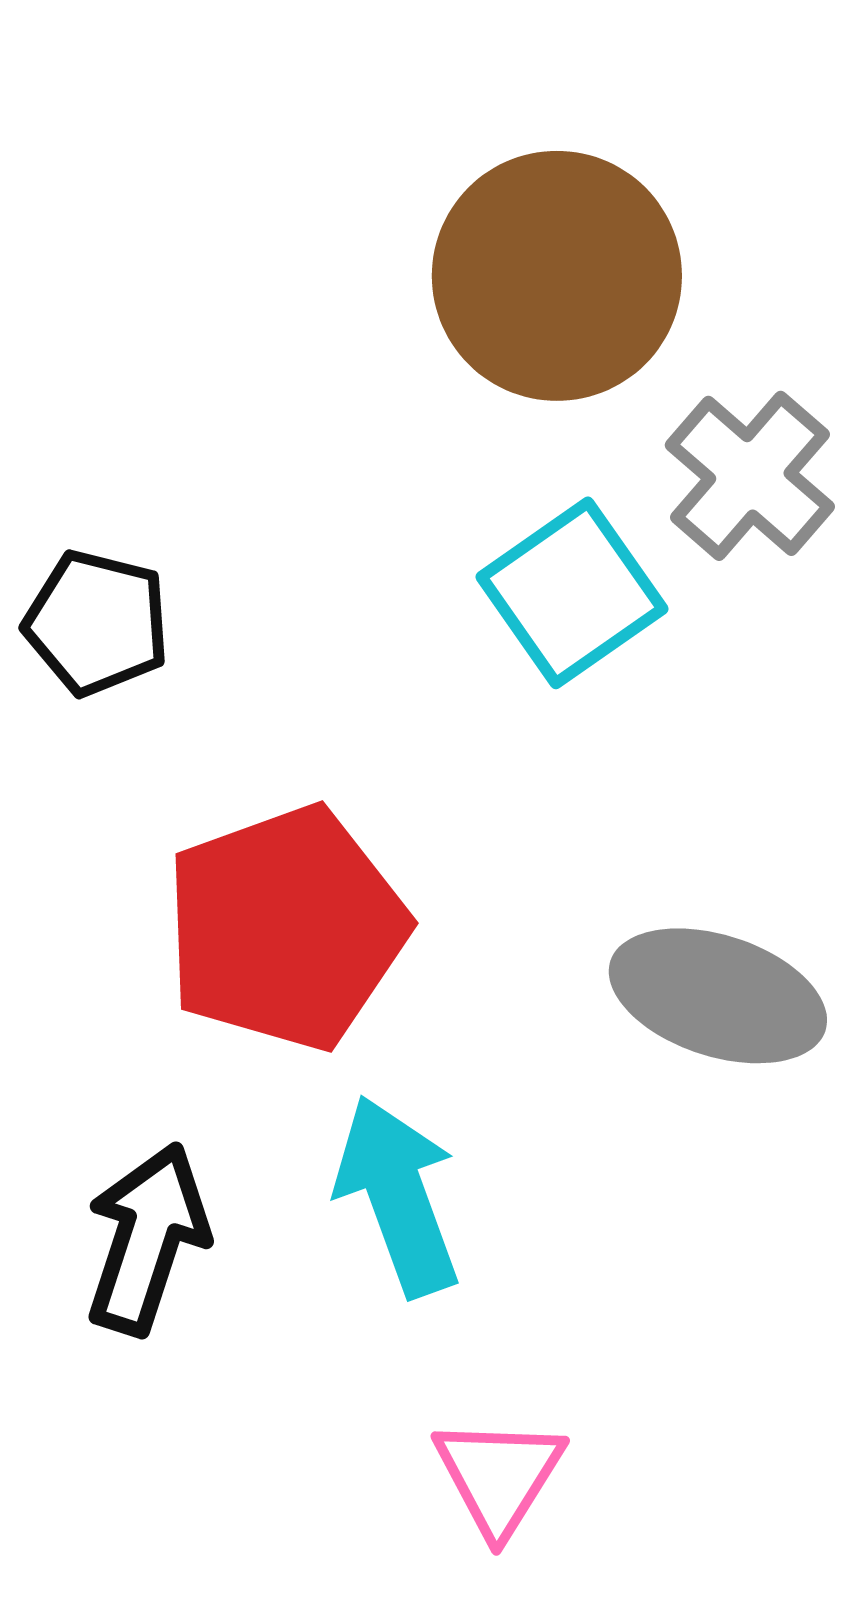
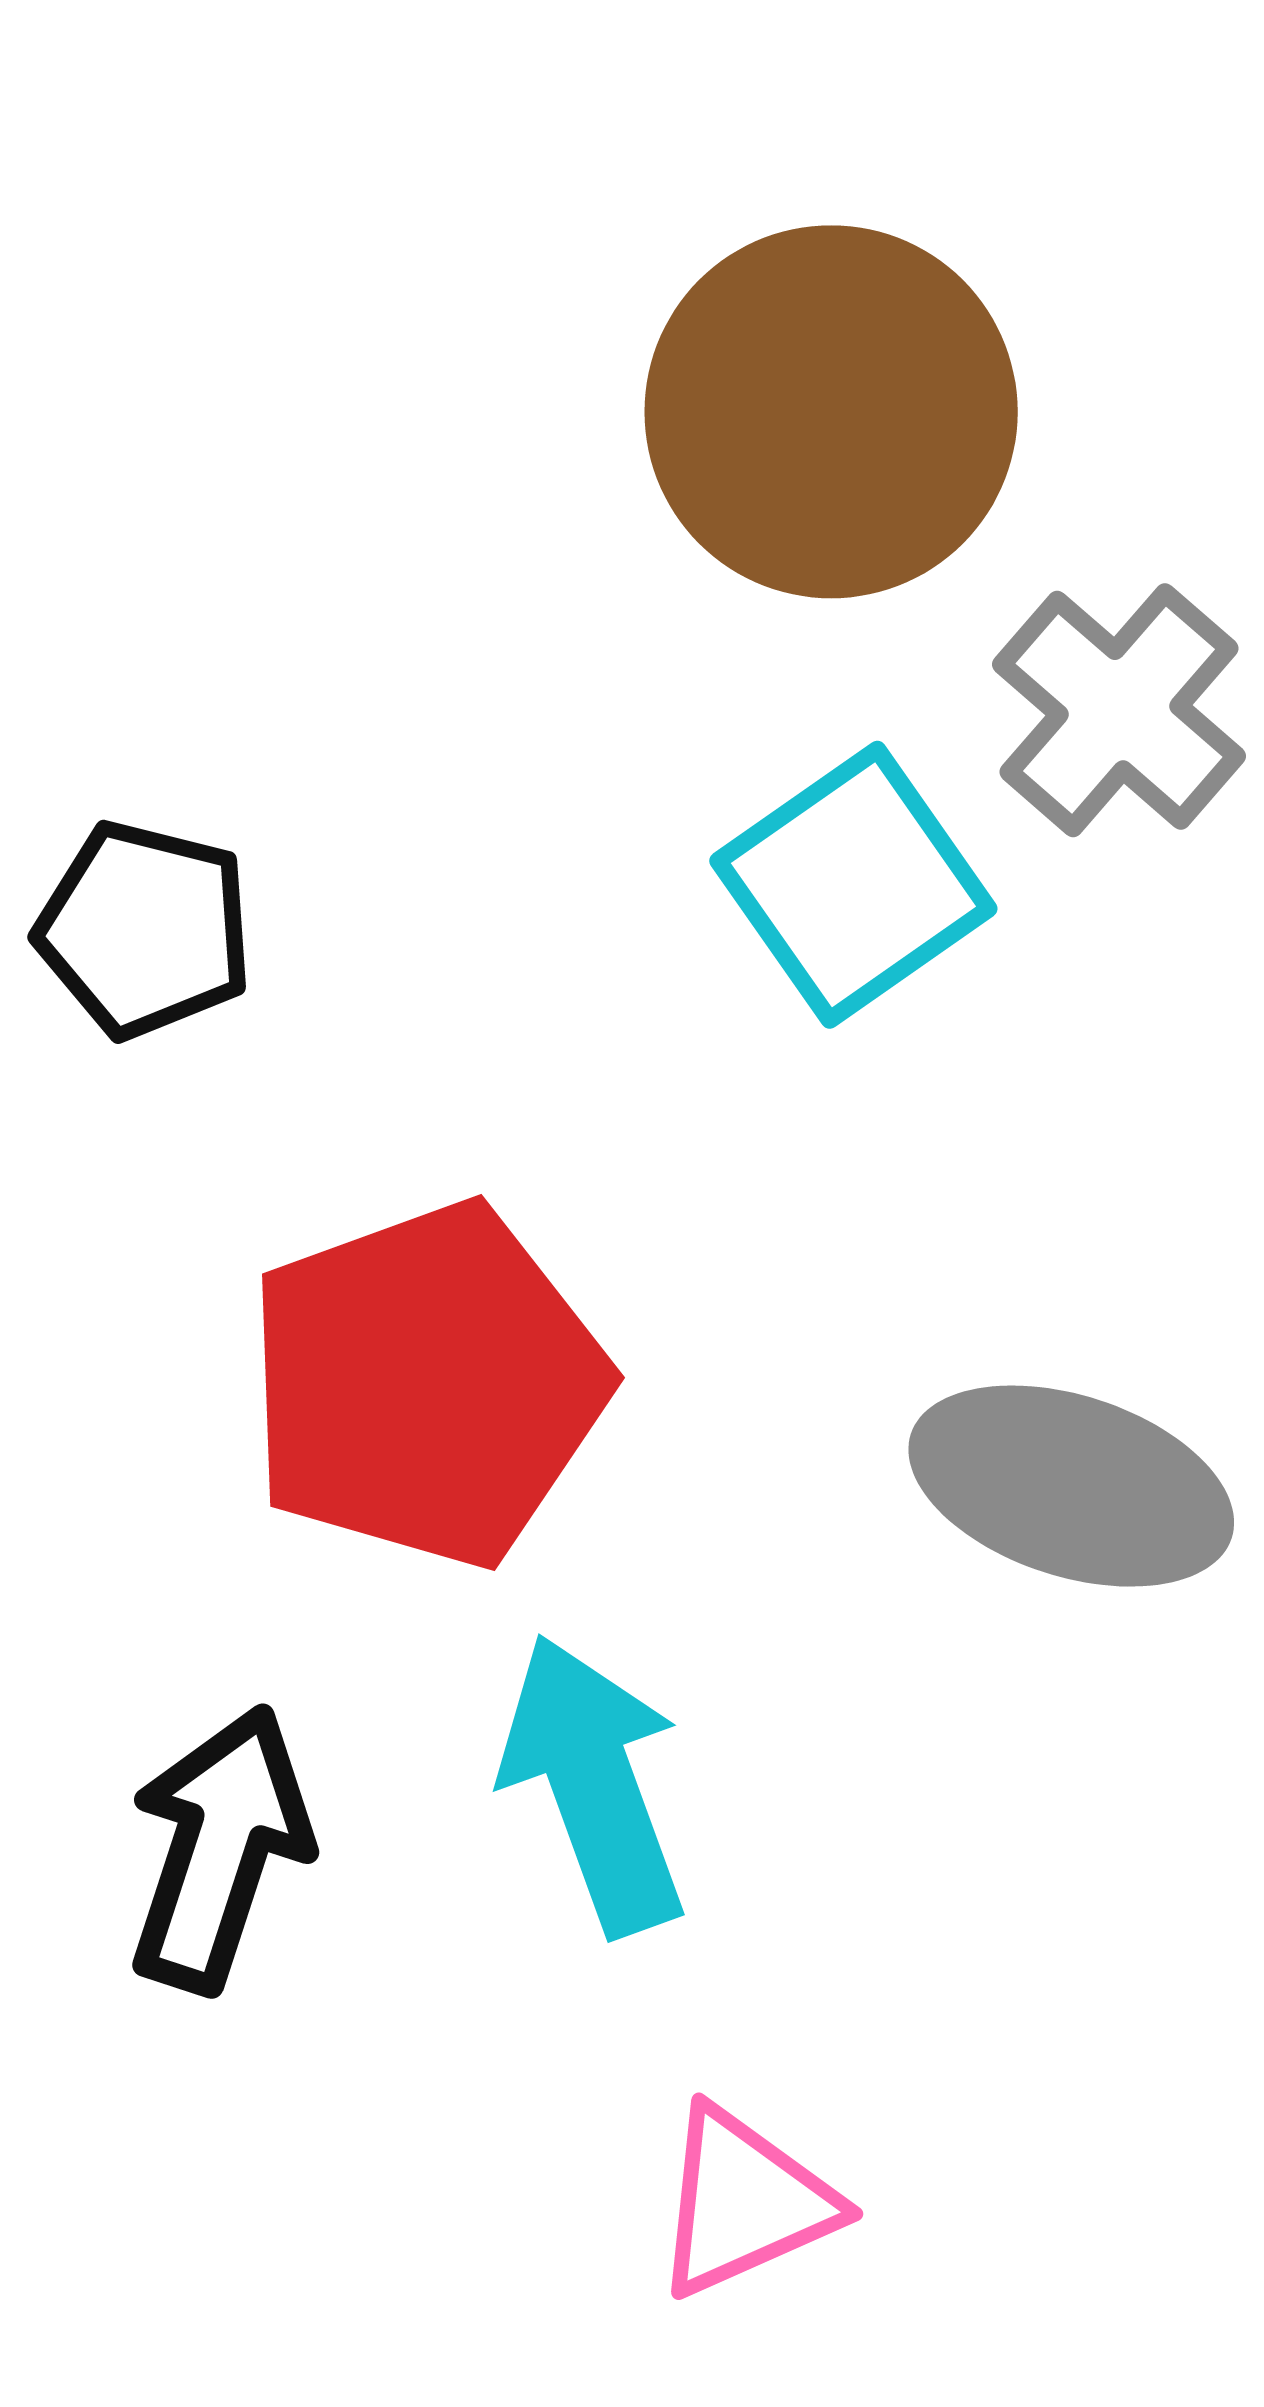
pink triangle: (499, 1476) -> (745, 2202), turned 34

